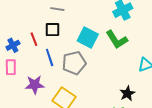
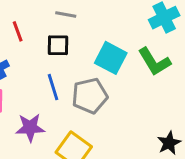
red line: (34, 39) -> (18, 31), moved

